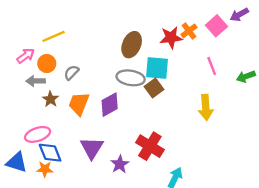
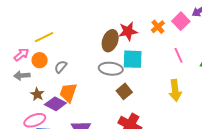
red star: (171, 38) -> (128, 31), moved
gray arrow: (36, 81) -> (22, 76), moved
brown square: (154, 88) -> (124, 91), moved
brown star: (50, 99) -> (37, 94), moved
purple diamond: (110, 105) -> (55, 104), moved, turned 60

